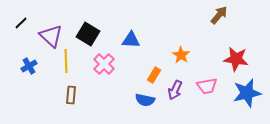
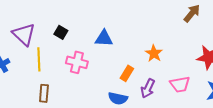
black square: (88, 34) -> (61, 32), size x0.6
pink cross: (104, 64) -> (77, 62), turned -30

